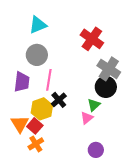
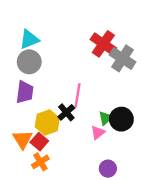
cyan triangle: (38, 25) -> (29, 39), moved
gray circle: (37, 55) -> (29, 62), moved
gray cross: (109, 69) -> (122, 58), moved
pink line: (49, 80) -> (78, 96), moved
black circle: (106, 87) -> (121, 119), moved

